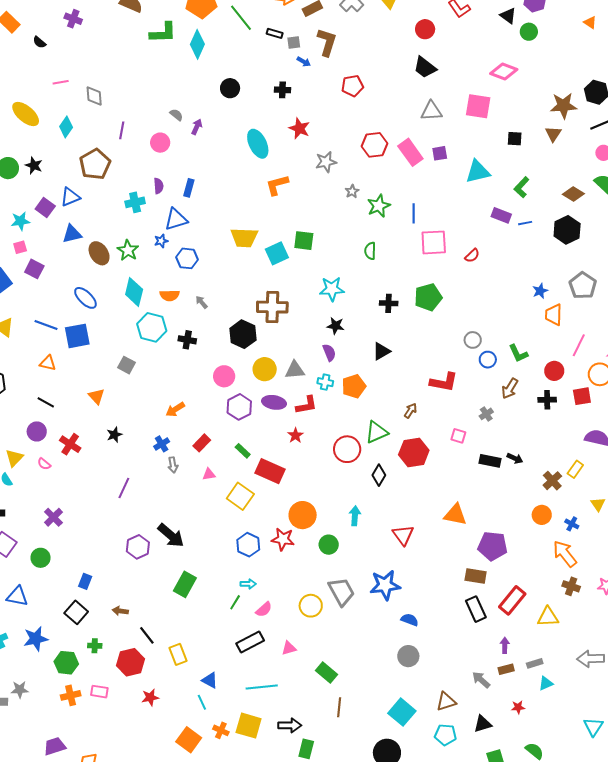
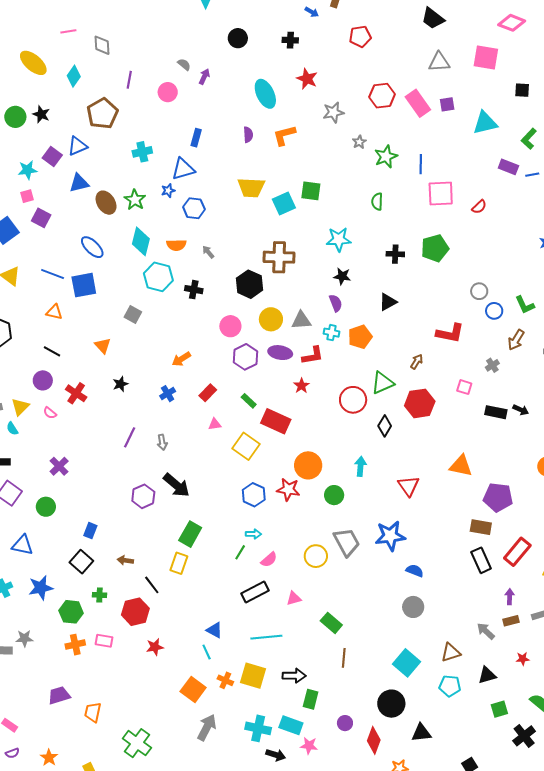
purple semicircle: (159, 186) -> (248, 135), moved
gray arrow: (173, 465) -> (162, 442), moved
yellow rectangle: (178, 654) -> (179, 563), moved, turned 40

